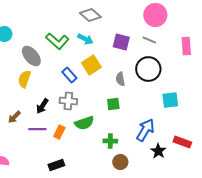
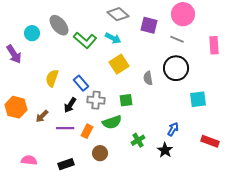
purple square: (121, 42) -> (149, 25), moved
gray ellipse: (31, 56) -> (59, 25), moved
blue rectangle: (69, 75) -> (81, 83), moved
green square: (113, 104) -> (126, 100), moved
blue arrow: (145, 130) -> (173, 129), size x0.6
green cross: (110, 141) -> (138, 140), turned -32
black star: (158, 151) -> (165, 150), moved
brown circle: (120, 162) -> (100, 153), moved
black rectangle: (56, 165) -> (66, 164), moved

